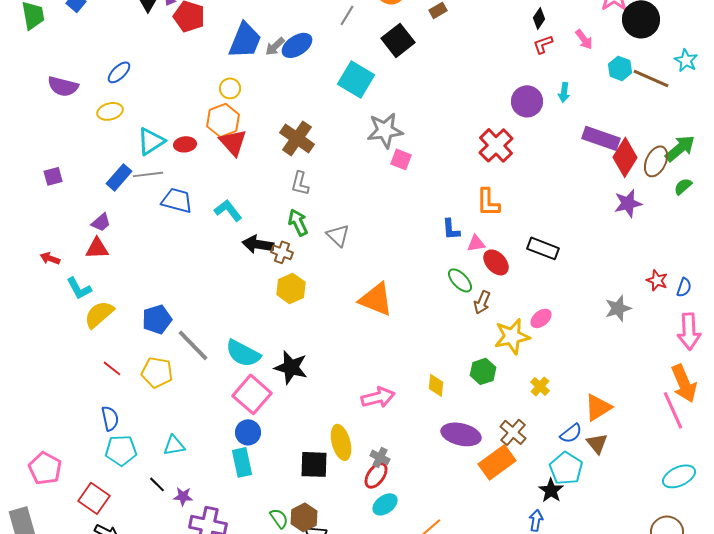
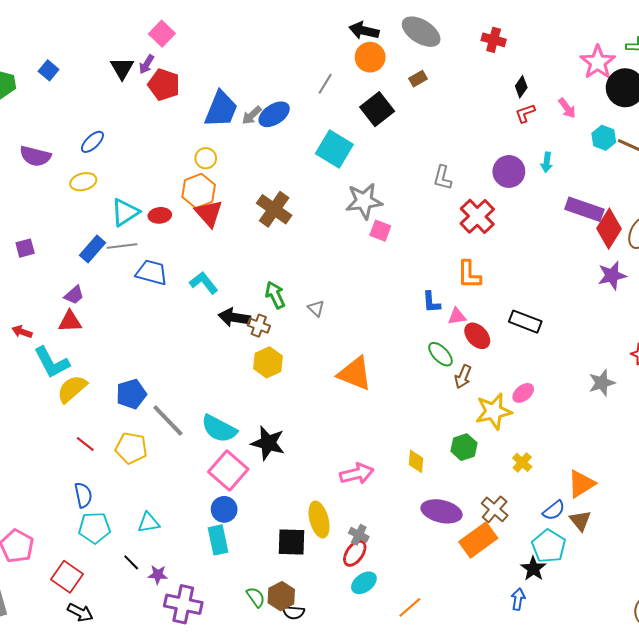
gray L-shape: (300, 183) -> (443, 178), moved
gray triangle: (338, 235) -> (316, 308), size x0.7
cyan L-shape: (79, 288) -> (52, 362), size x1.4

